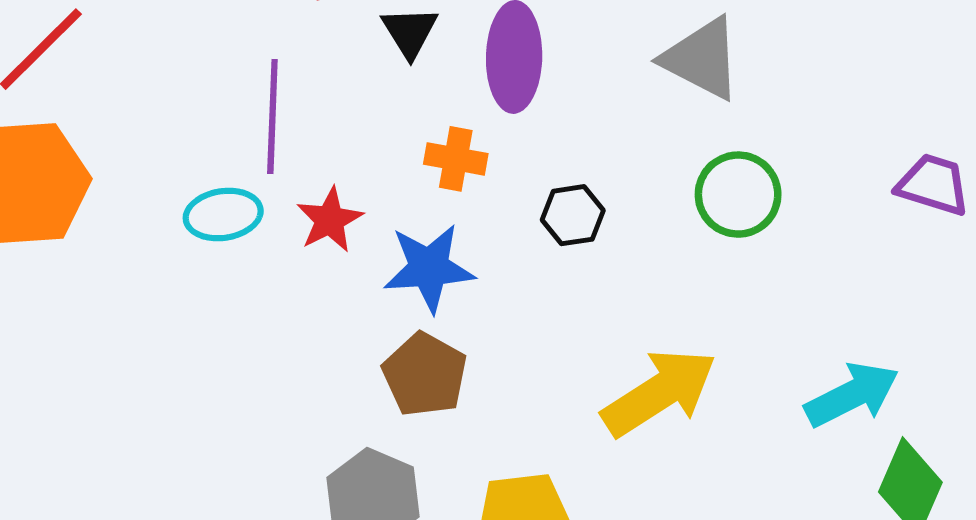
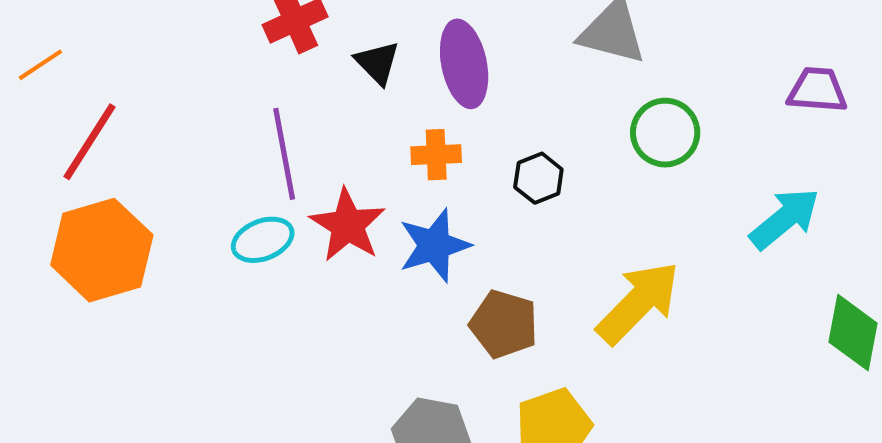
red star: (330, 220) -> (348, 225), size x1.4
brown pentagon: (425, 375) -> (504, 324), moved
cyan arrow: (852, 395) -> (785, 219), moved

